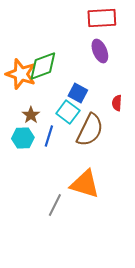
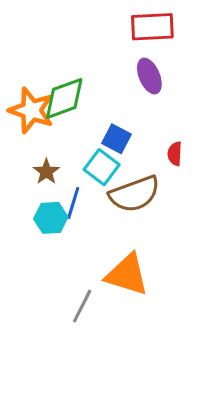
brown semicircle: (90, 130) -> (134, 194), turned 44
cyan hexagon: (23, 138) -> (51, 218), moved

